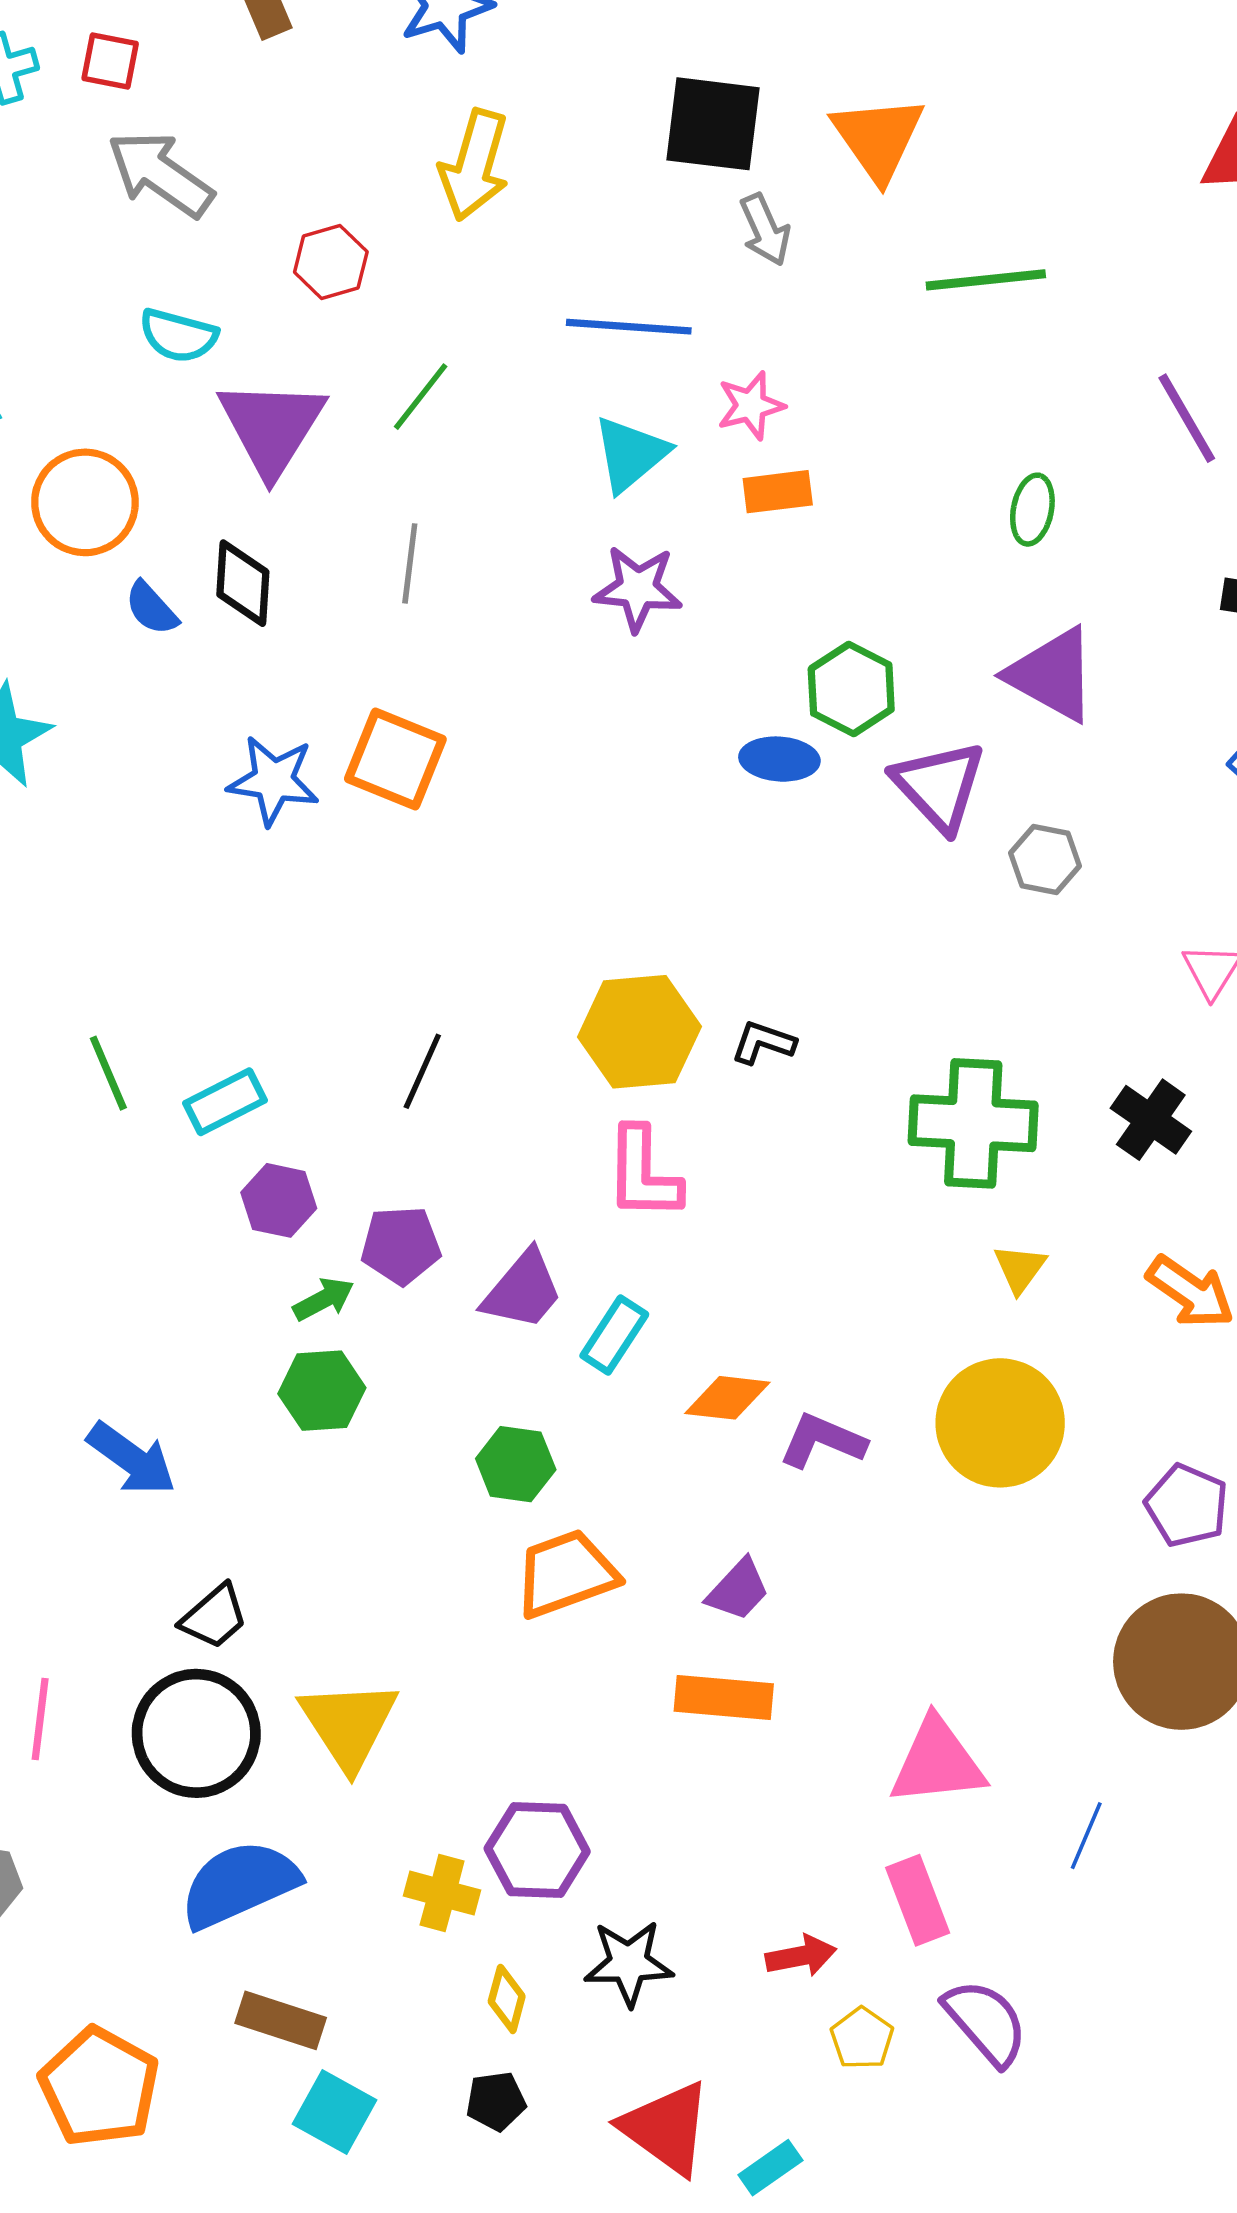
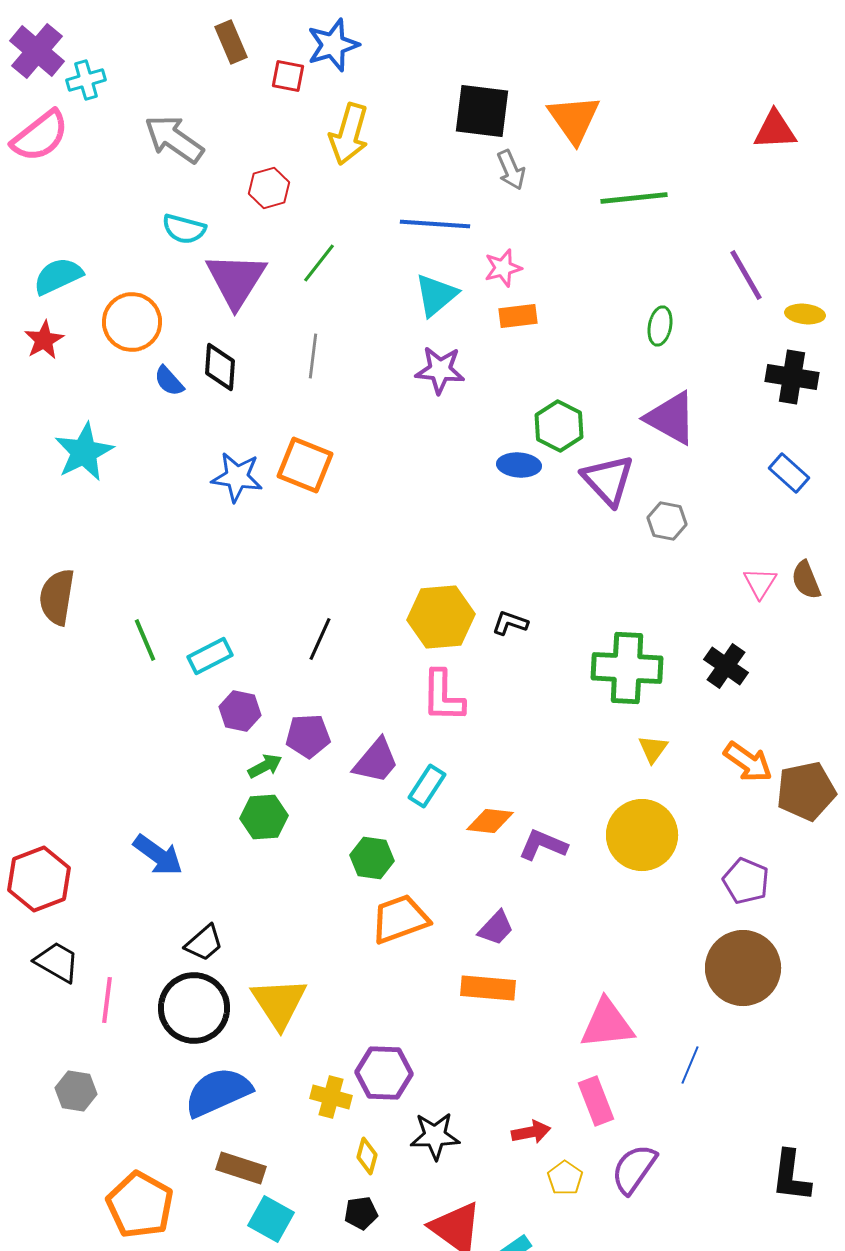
red square: (110, 61) -> (288, 76), moved
purple semicircle: (986, 2022) -> (634, 1169), turned -104

